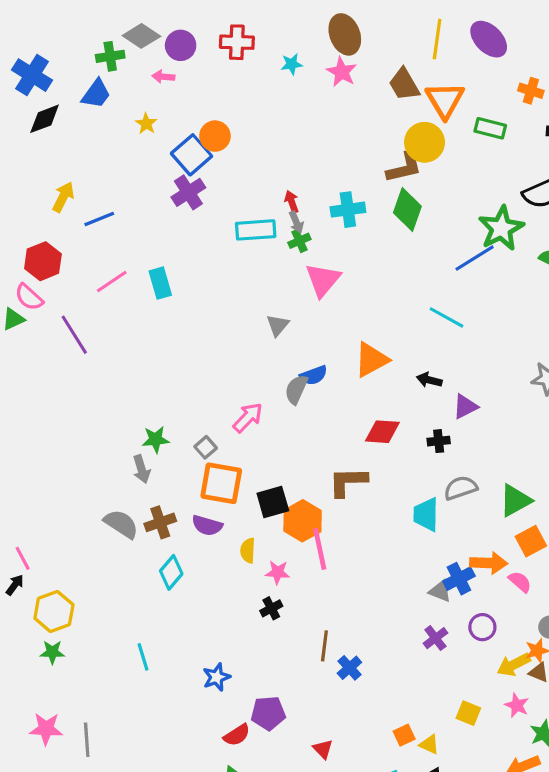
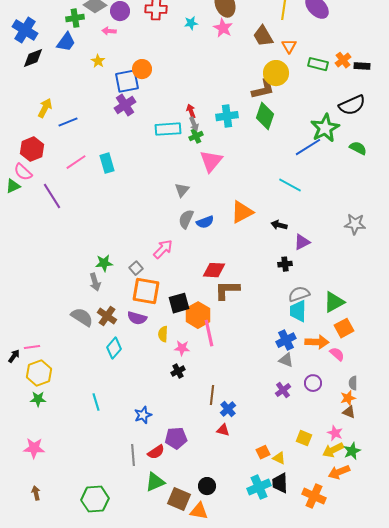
orange cross: (531, 91) -> (343, 60), moved, turned 35
orange triangle: (445, 100) -> (289, 46), size x0.6
blue square: (192, 155) -> (127, 81), turned 30
gray semicircle: (296, 389) -> (186, 219), moved
red diamond: (382, 432) -> (214, 270), moved
cyan trapezoid: (426, 515) -> (298, 311), moved
brown cross: (160, 522) -> (107, 316), turned -36
pink line: (23, 558) -> (32, 347), moved, turned -70
blue cross: (459, 579) -> (286, 340), moved
yellow arrow: (514, 665) -> (333, 450), moved
gray line: (87, 740) -> (133, 455), moved
red triangle: (323, 749) -> (223, 430), moved, turned -32

